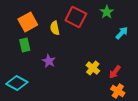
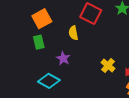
yellow semicircle: (55, 28) -> (73, 33), moved
cyan diamond: (17, 83) -> (49, 81), moved

